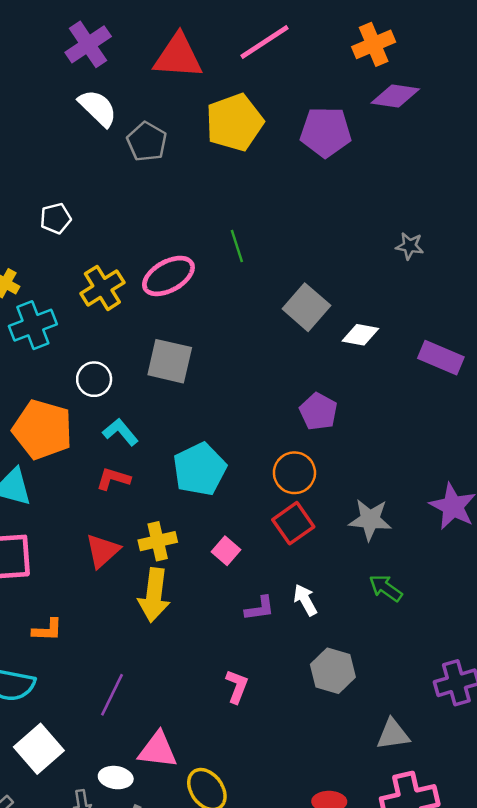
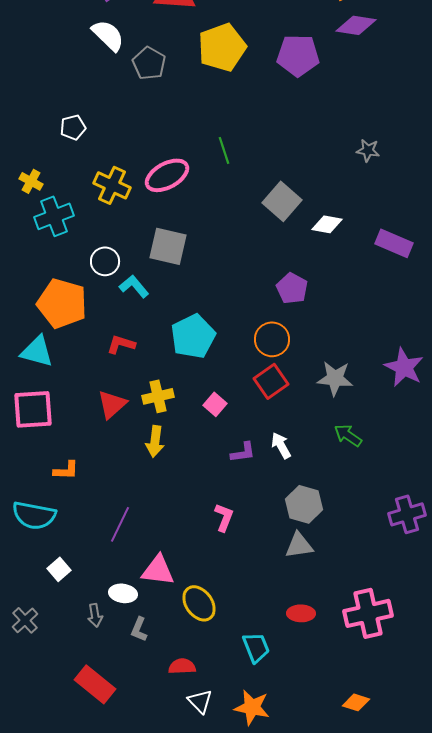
yellow cross: (102, 288) -> (112, 185), turned -33
cyan L-shape: (120, 432) -> (134, 286), moved
yellow arrow: (154, 595) -> (155, 441), size x0.7
gray triangle: (393, 734) -> (299, 545), moved
white square: (39, 749) -> (59, 569), size x0.6

